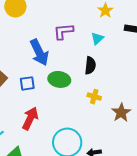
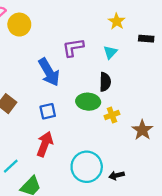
green ellipse: (59, 79) -> (88, 102), moved
blue square: (27, 83) -> (48, 111), moved
yellow cross: (94, 97) -> (112, 115), turned -32

